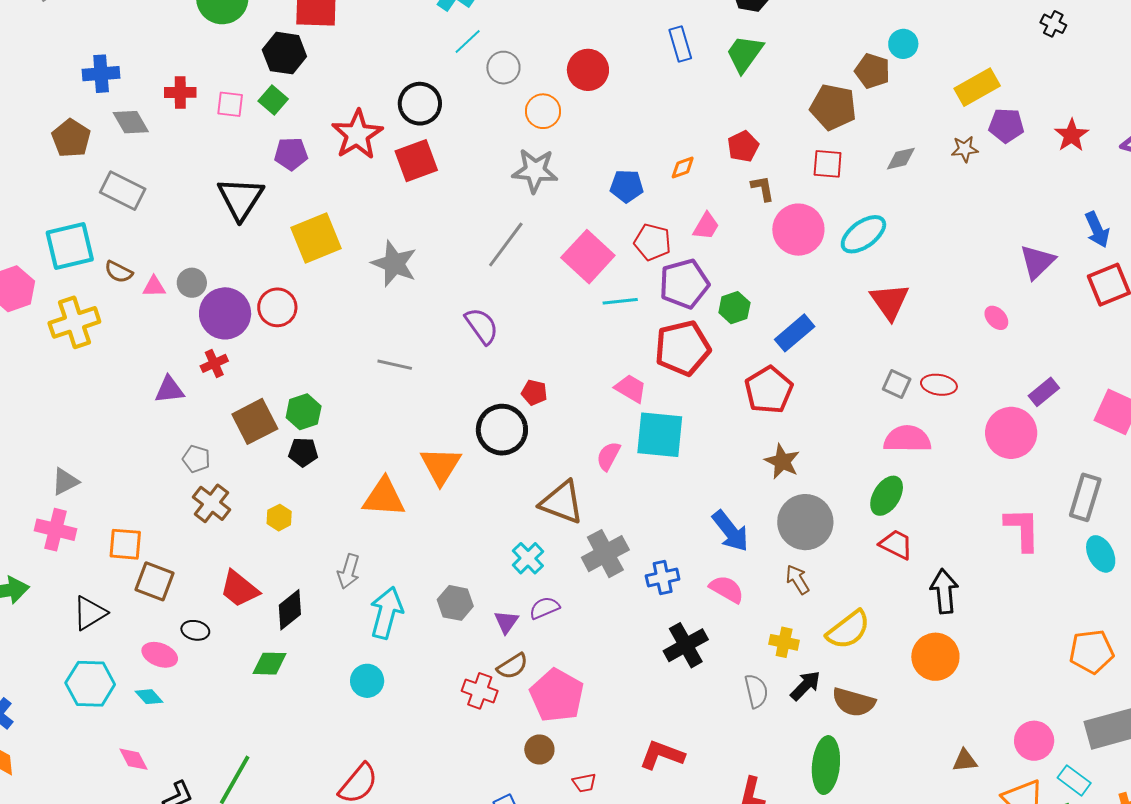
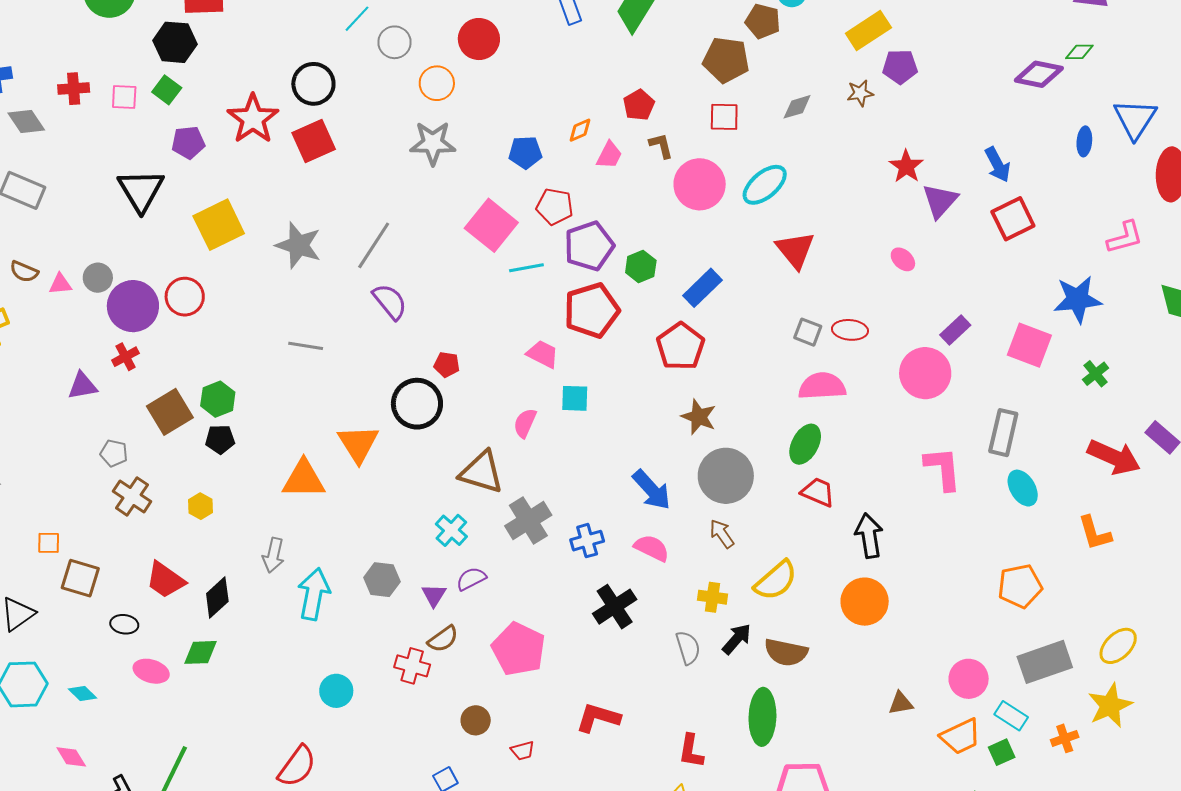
red star: (1072, 135) -> (906, 166), moved
pink trapezoid: (706, 226) -> (609, 155), moved
gray line: (506, 244) -> (374, 245), moved
cyan square: (660, 435) -> (575, 398), size x0.6
orange square: (125, 544) -> (49, 543), size x0.7
pink ellipse: (160, 655) -> (151, 671), moved
cyan circle: (367, 681) -> (336, 691), moved
pink pentagon: (557, 695) -> (519, 649), moved

